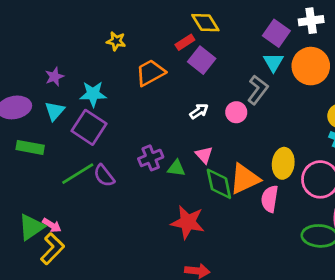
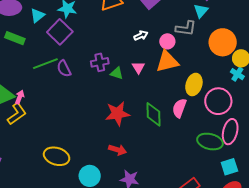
orange circle: (311, 66) -> (223, 42), moved
gray L-shape: (258, 90) -> (186, 28), turned 50
orange triangle: (245, 179) -> (167, 62), moved
green diamond: (219, 184) -> (154, 114), moved
red star: (188, 222) -> (117, 114), turned -30
pink arrow: (52, 225) -> (20, 97), turned -112

